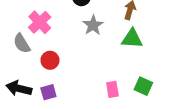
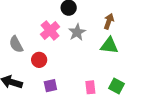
pink cross: (40, 22) -> (50, 31), moved
purple square: (48, 92) -> (50, 86), moved

